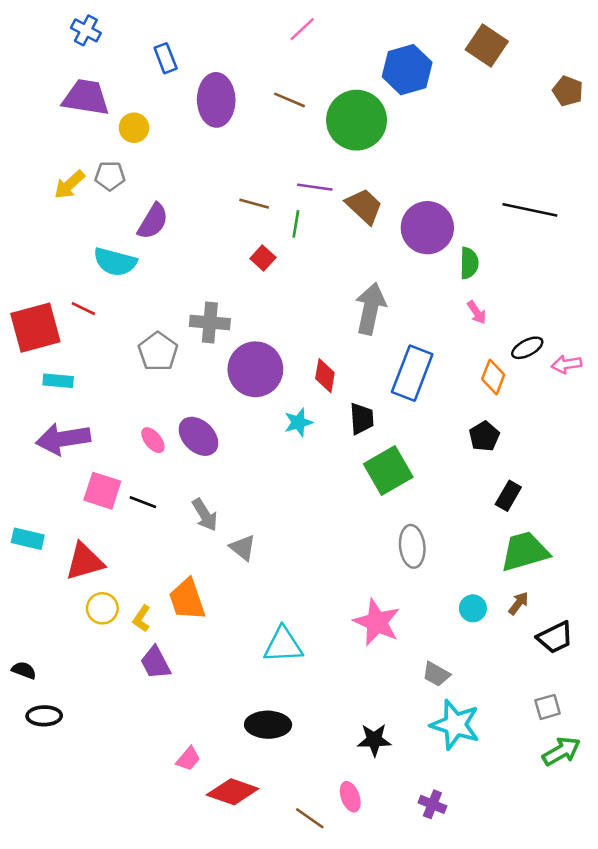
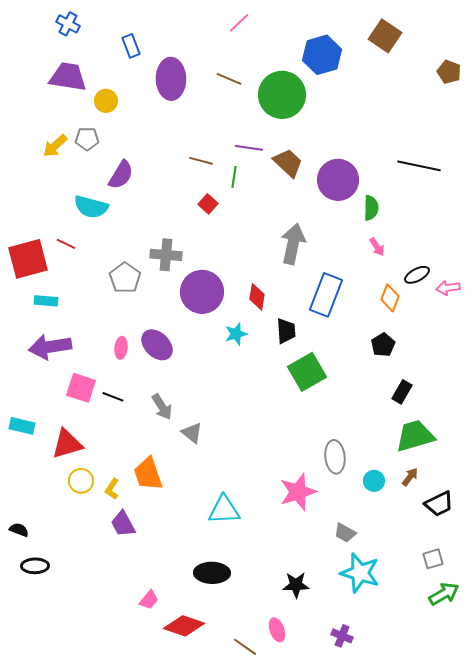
pink ellipse: (153, 440) -> (121, 348), turned 45
gray ellipse: (412, 546) -> (335, 457), moved
pink star: (377, 622) -> (298, 492), turned 30

